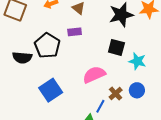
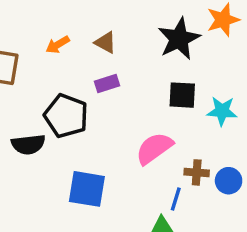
blue square: (51, 90) -> (87, 189), turned -35
blue circle: (137, 90) -> (229, 181), moved
brown cross: (116, 94) -> (197, 172), turned -32

